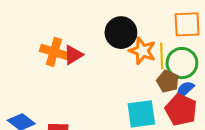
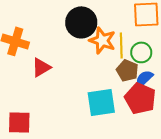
red triangle: (73, 55) -> (41, 67), moved
green circle: (182, 63) -> (141, 52), size x0.7

